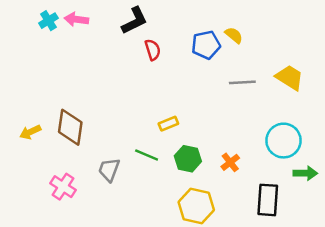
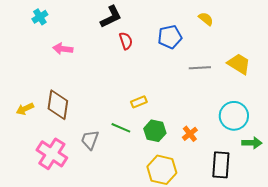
pink arrow: (76, 19) -> (63, 49), moved
yellow semicircle: (234, 35) -> (206, 19), moved
pink cross: (63, 187) -> (52, 154), size x1.4

